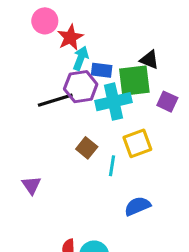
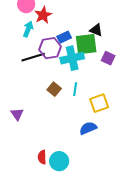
cyan arrow: (81, 58) -> (28, 29), moved
blue rectangle: (102, 70) -> (64, 37), turned -32
yellow square: (137, 143) -> (99, 103), moved
cyan line: (112, 166) -> (75, 89), moved

